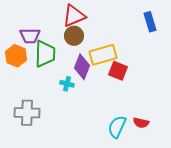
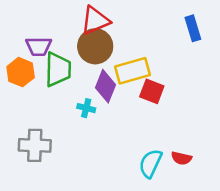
brown circle: (74, 36) -> (95, 46), size x1.4

